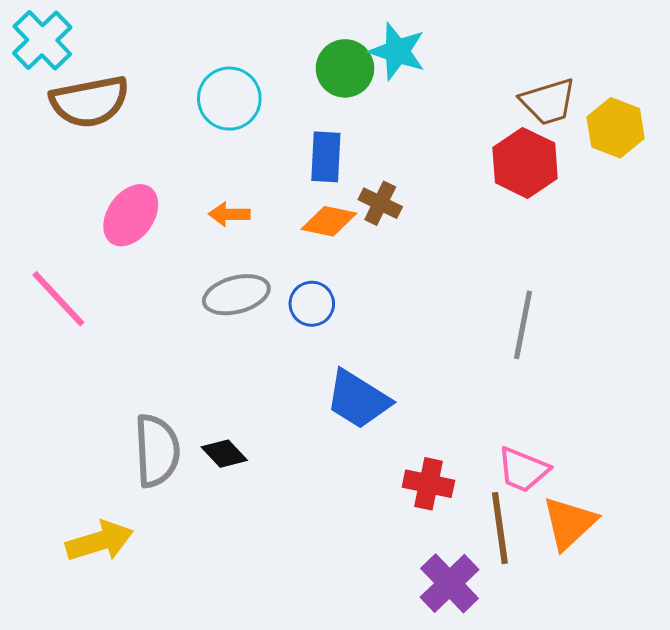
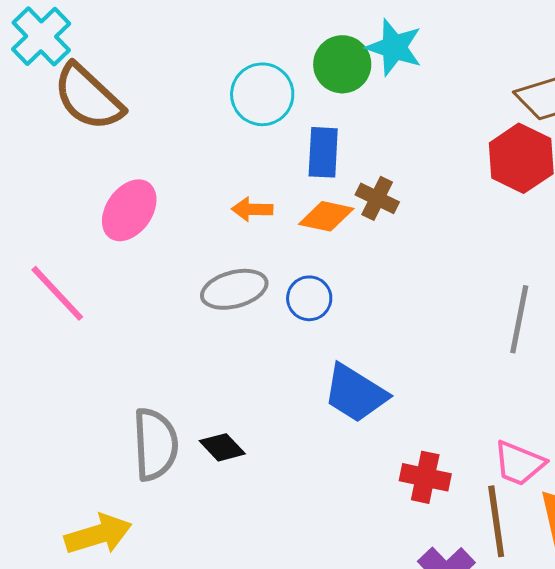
cyan circle: (229, 99) -> (262, 94), moved
brown semicircle: (90, 102) -> (88, 97), turned 54
orange arrow: (229, 214) -> (252, 209), moved

